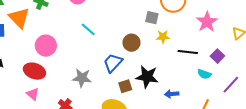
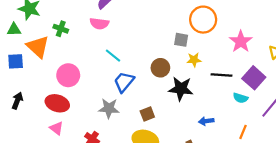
purple square: (217, 56) -> (254, 78), size x1.5
blue trapezoid: (113, 63) -> (124, 82), moved
black star: (147, 77) -> (181, 89), moved
brown square: (125, 86) -> (147, 114), moved

